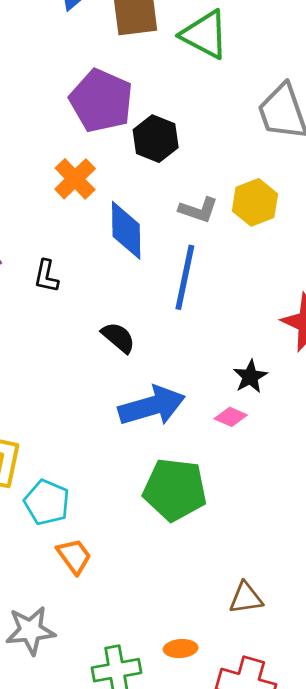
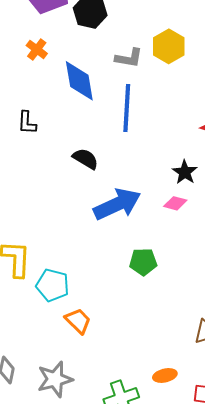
orange cross: (75, 179) -> (37, 49), size x0.7
green pentagon: (175, 490) -> (143, 262), size x0.6

